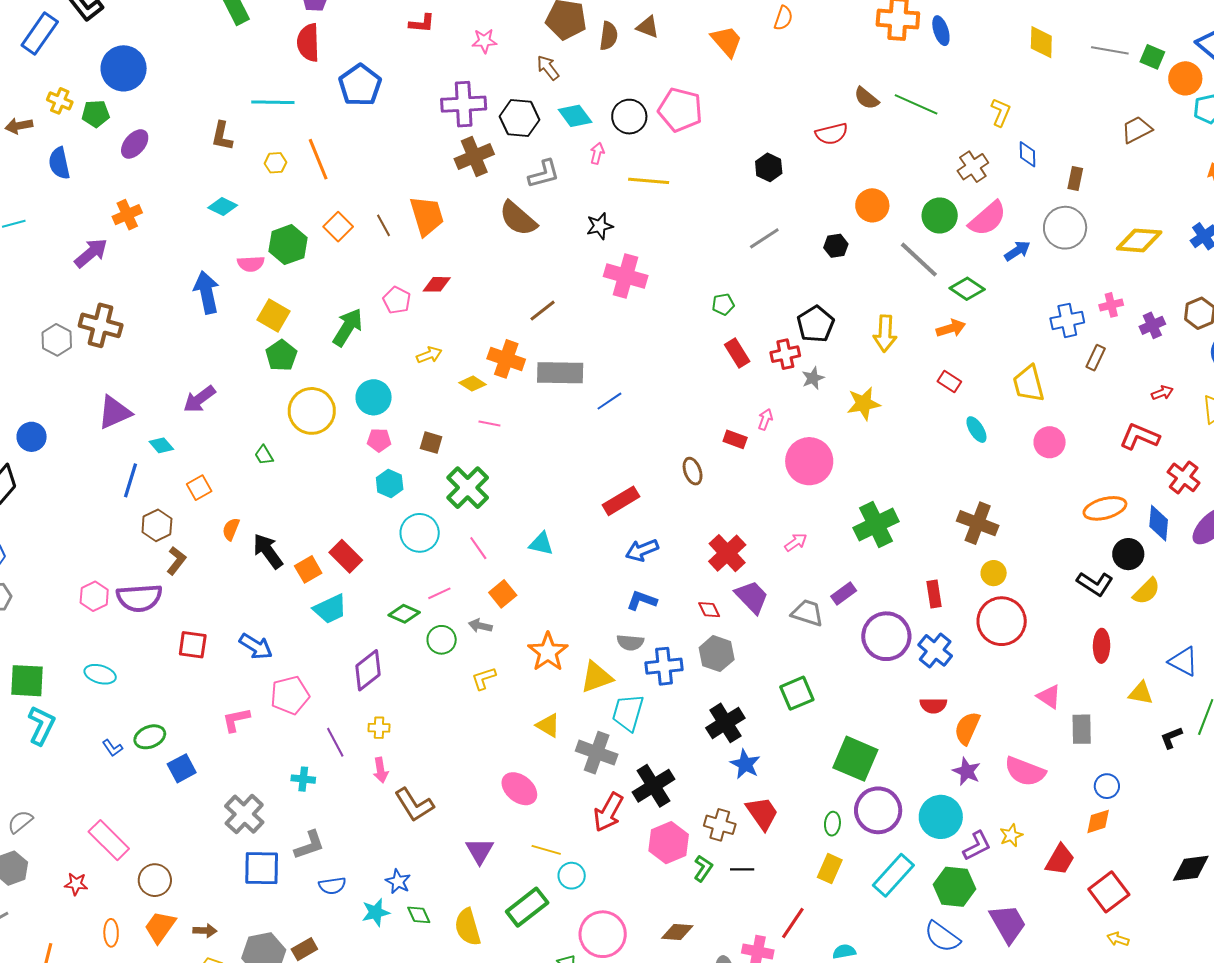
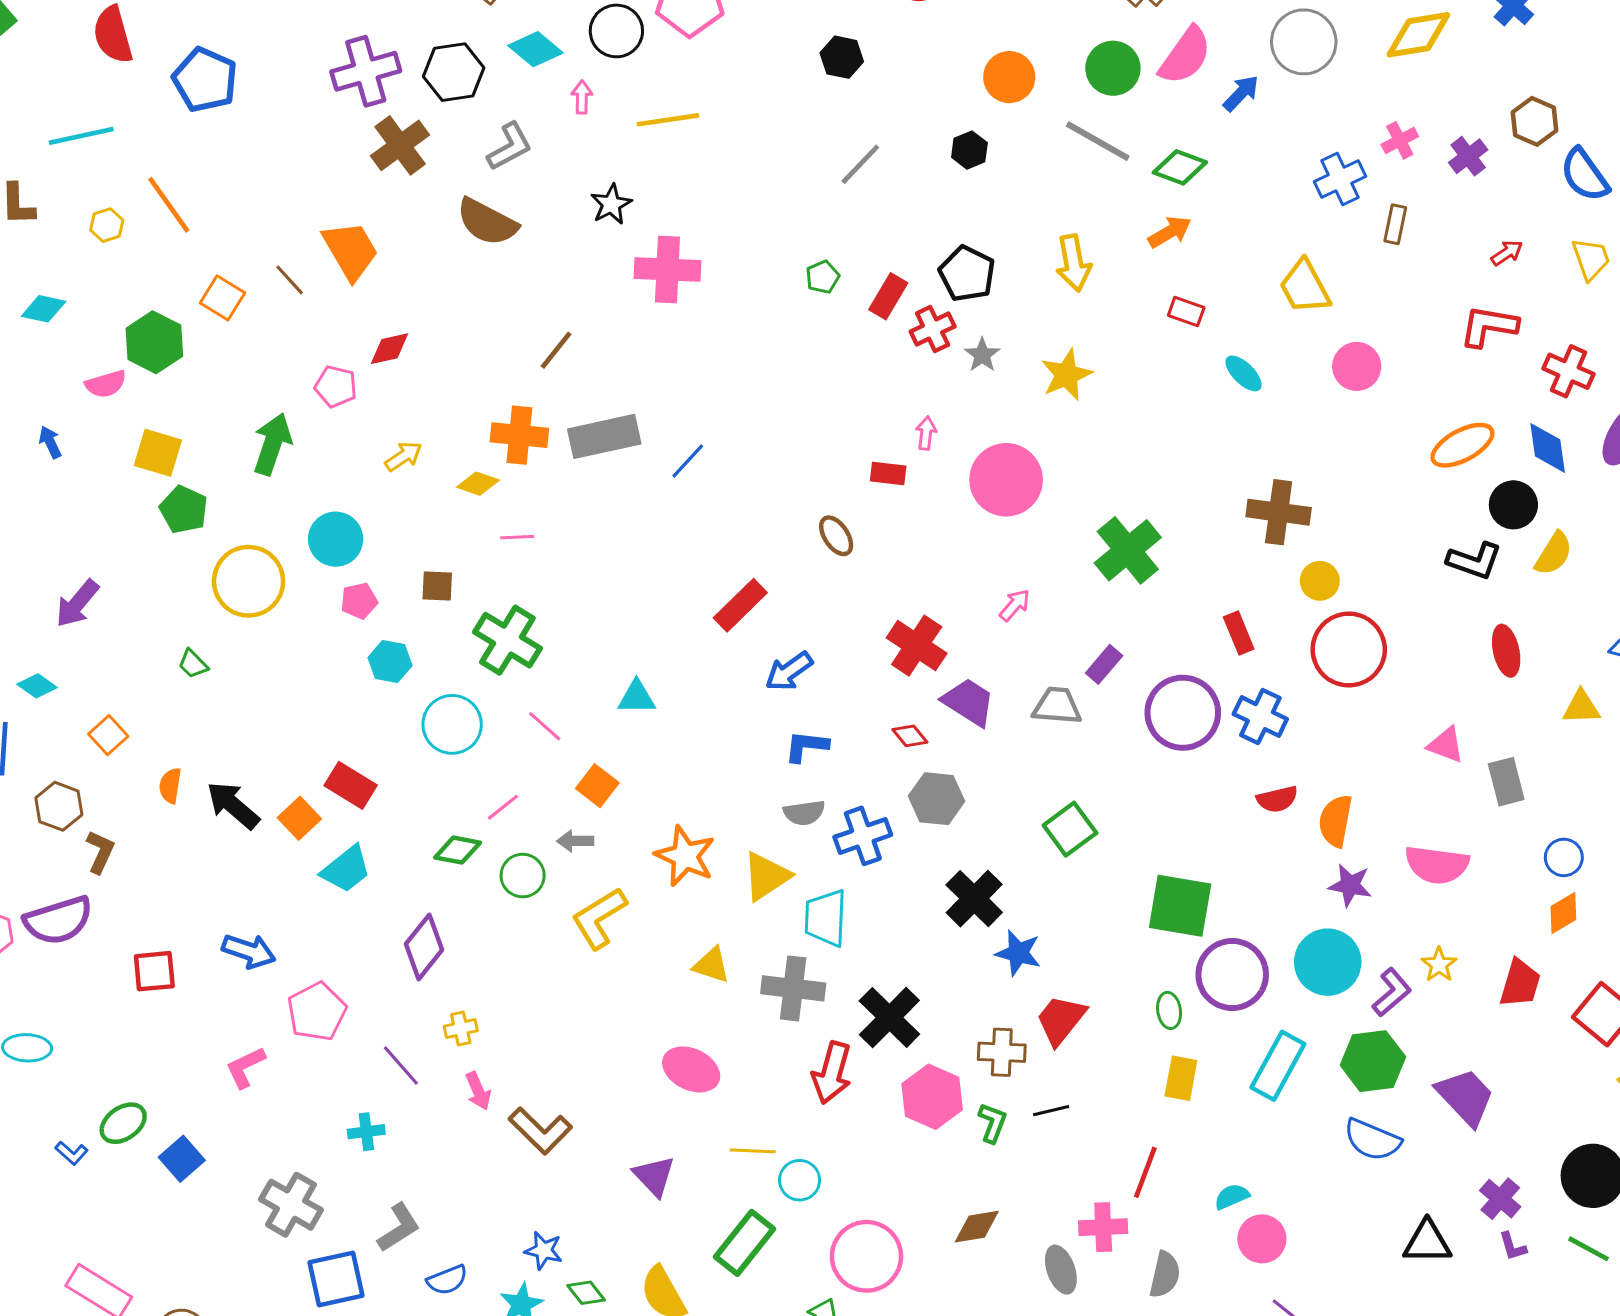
blue arrow: (207, 292) -> (50, 442), size x0.5
red rectangle: (737, 353) -> (888, 296), moved, turned 76
yellow L-shape: (484, 678) -> (599, 918), size x1.6
red trapezoid: (762, 813) -> (1061, 1020), turned -93

